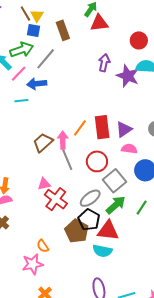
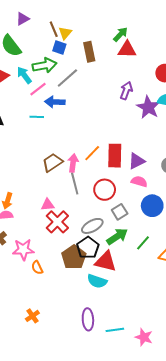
gray square: (115, 181) -> (120, 212), size x0.7
pink star: (33, 264) -> (23, 250), moved

